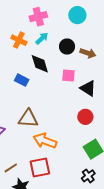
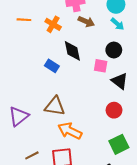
cyan arrow: (42, 38) -> (117, 24), moved, turned 80
black circle: (67, 47) -> (114, 50), moved
brown arrow: (88, 53) -> (86, 22), moved

